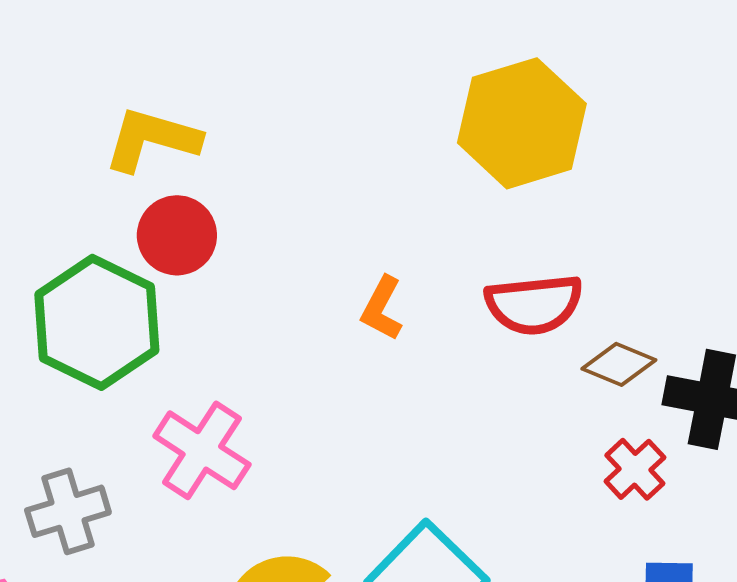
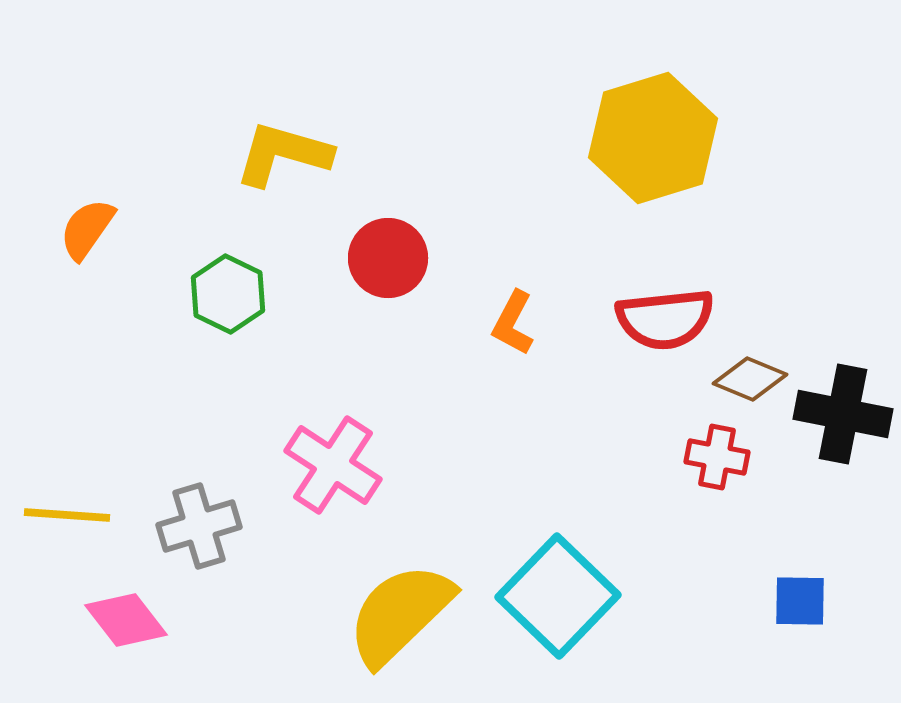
red circle: (177, 235) -> (388, 258), moved
green hexagon: (97, 322) -> (228, 294), moved, size x0.6
red cross: (635, 469) -> (717, 457), moved, turned -36

